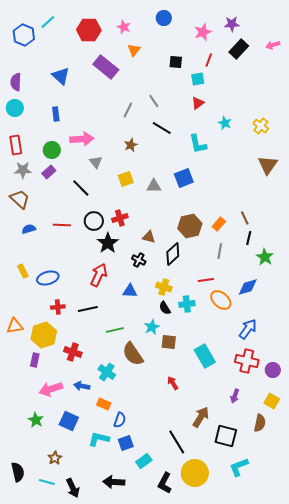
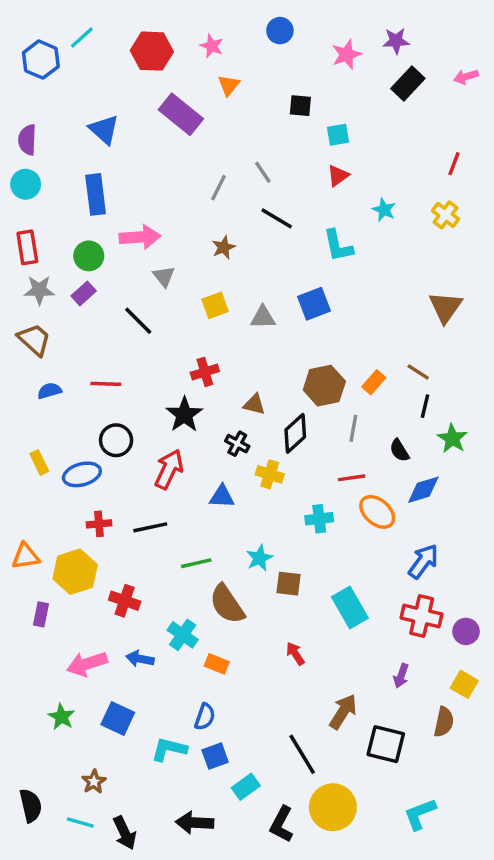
red line: (209, 60) -> (454, 164), moved
blue rectangle: (56, 114) -> (96, 194), size x1.6
brown triangle: (268, 165) -> (445, 307), moved
brown line: (245, 218) -> (418, 372), turned -32
black circle: (94, 221) -> (116, 440), moved
gray line: (220, 251) -> (353, 428), moved
yellow cross: (164, 287) -> (270, 474), moved
black semicircle: (165, 308) -> (399, 450), moved
purple rectangle: (35, 360) -> (41, 614), moved
orange rectangle: (104, 404) -> (217, 664), moved
cyan L-shape: (239, 467) -> (420, 814), moved

